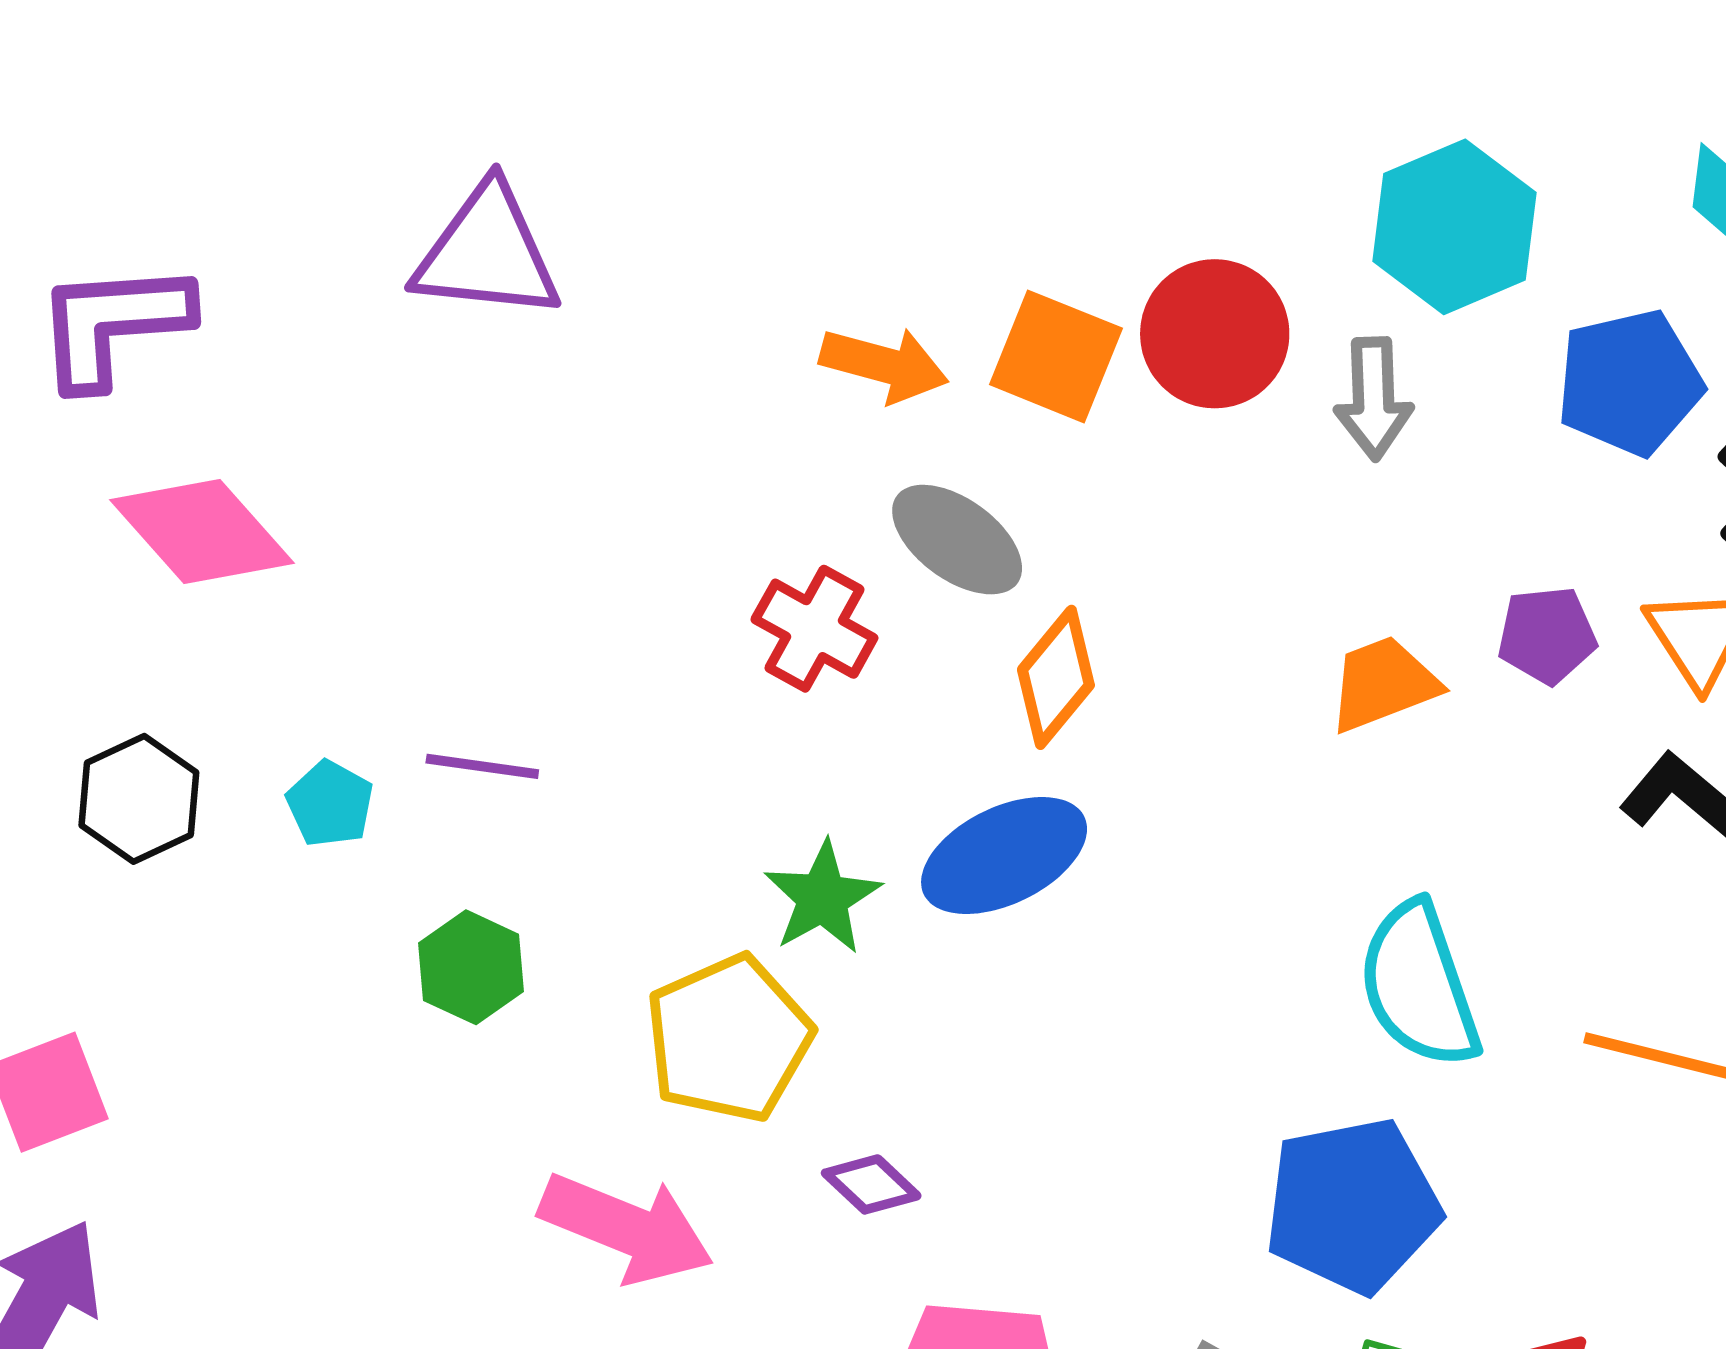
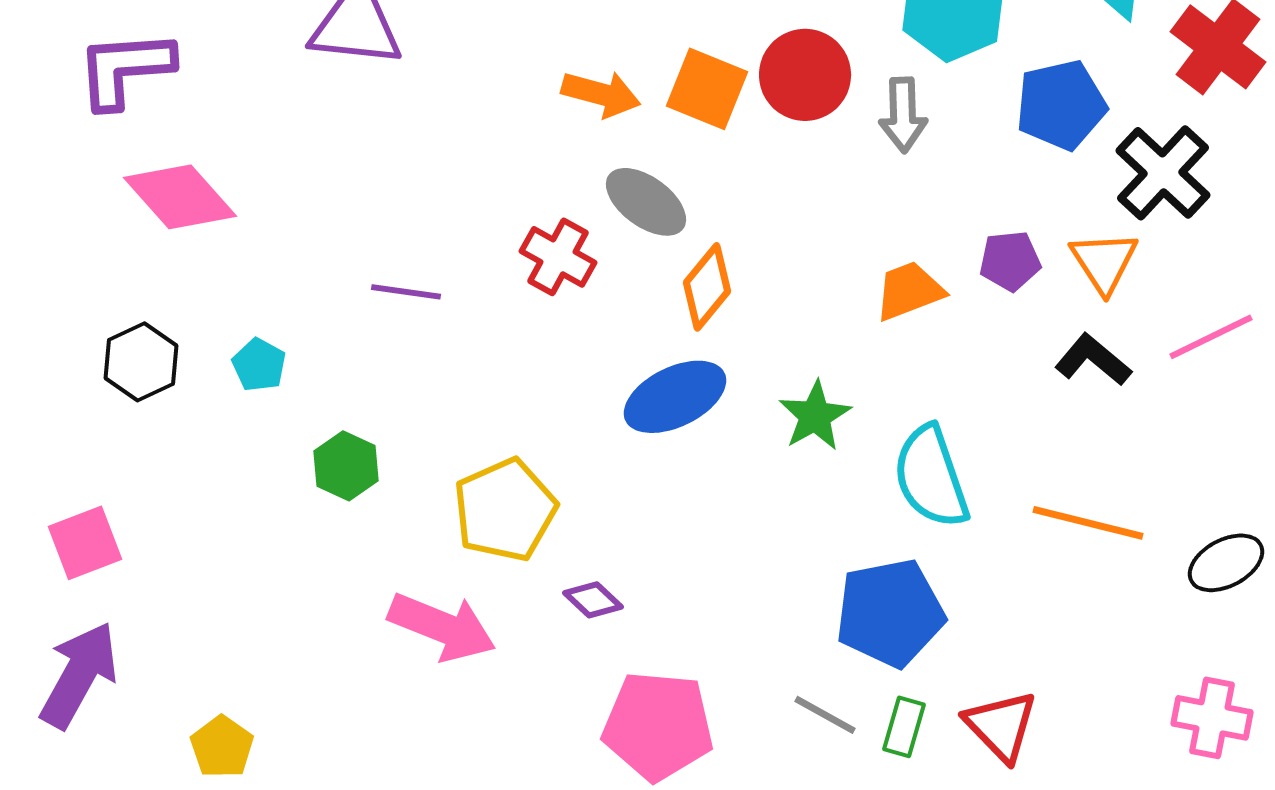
purple line: (482, 766) -> (406, 292), moved
green star: (823, 898) -> (815, 416), moved

